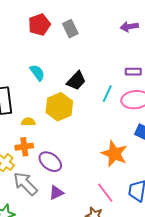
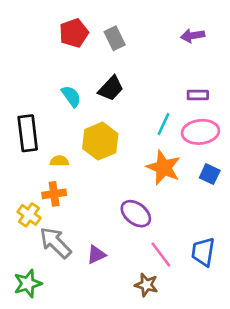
black trapezoid: (76, 81) -> (111, 88), moved
orange star: (114, 154) -> (164, 167), moved
purple ellipse: (50, 162) -> (136, 214), moved

